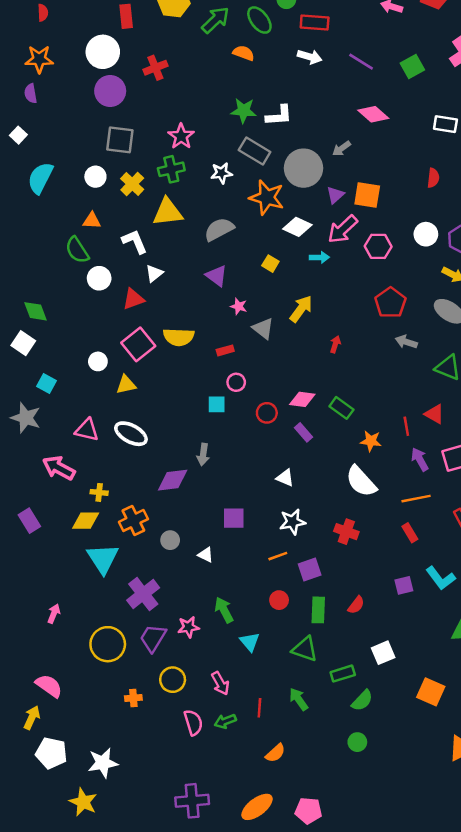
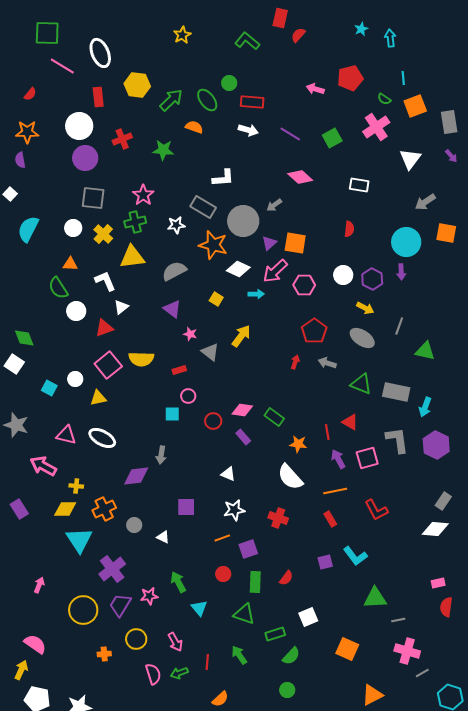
red semicircle: (43, 13) -> (30, 94), turned 40
green star: (244, 111) -> (163, 150), moved
red arrow: (335, 344) -> (295, 362), moved
cyan square: (47, 383) -> (49, 388), moved

